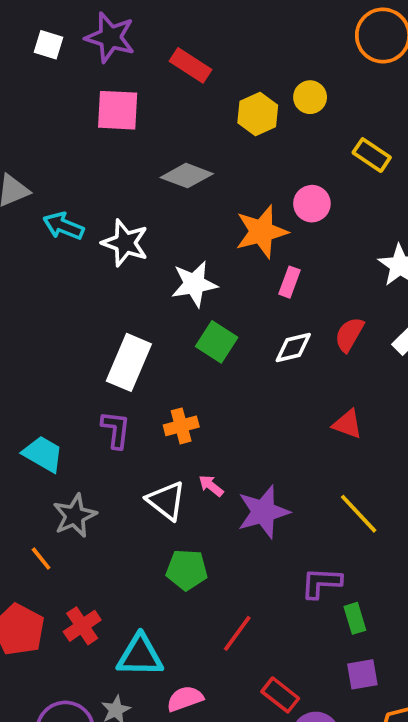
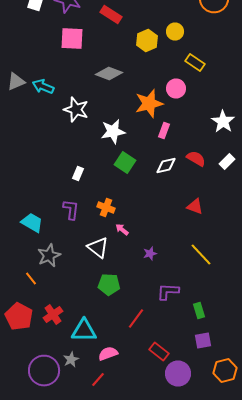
yellow rectangle: (372, 155) -> (195, 62), moved
cyan arrow: (63, 226) -> (43, 86), moved
red semicircle: (349, 334) -> (196, 158), turned 90
white rectangle: (129, 362) -> (78, 174), size x0.5
orange cross: (181, 426) -> (106, 208), turned 36
pink arrow: (211, 486) -> (122, 230), moved
purple star: (263, 512) -> (150, 254), size x0.5
purple L-shape: (321, 583) -> (168, 292), moved

